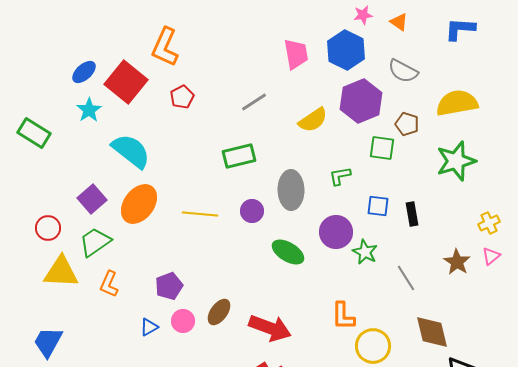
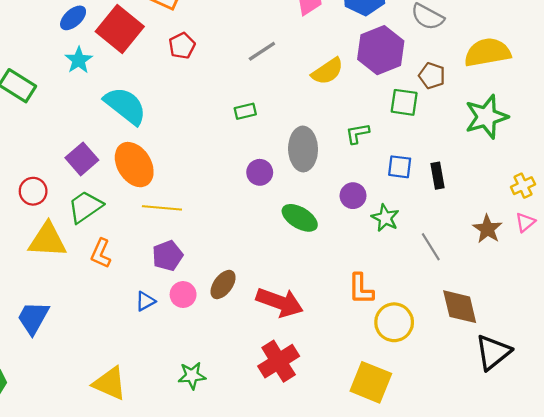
green rectangle: (239, 156) -> (245, 111), size x0.6
orange ellipse: (139, 204) -> (134, 165), turned -69
yellow line: (200, 214) -> (162, 208), moved
purple circle: (336, 232) -> (353, 196), size x0.7

